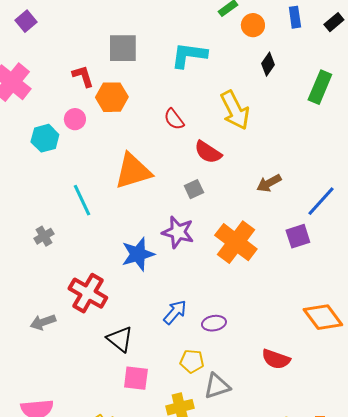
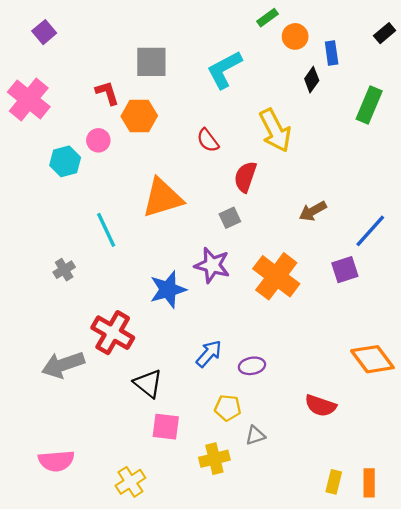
blue rectangle: (295, 17) -> (332, 53), moved
cyan L-shape: (189, 55) -> (224, 70), turned -36
red semicircle: (208, 152) -> (245, 177), turned 76
gray arrow: (43, 322) -> (63, 365), size x1.5
gray triangle: (217, 386) -> (255, 435), size x0.7

